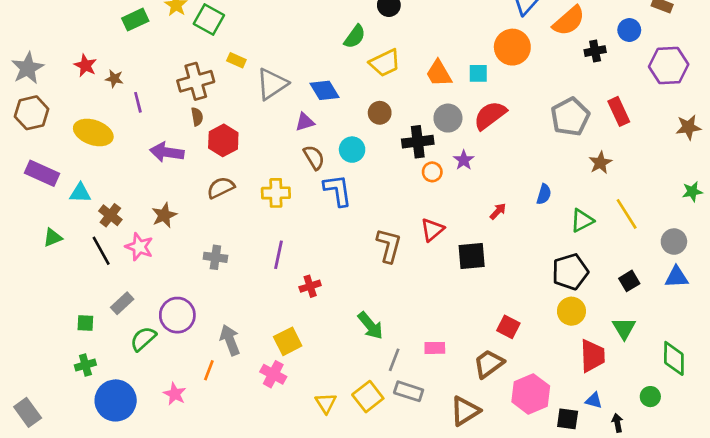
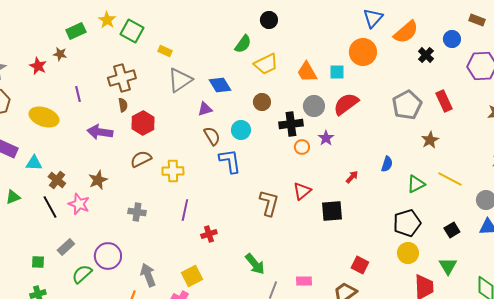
black cross: (595, 51) -> (426, 55), turned -35
yellow rectangle: (236, 60) -> (165, 51), moved
brown star: (114, 79) -> (60, 54), moved
yellow cross: (276, 193) -> (173, 171), moved
yellow line: (627, 214) -> (450, 179), turned -30

